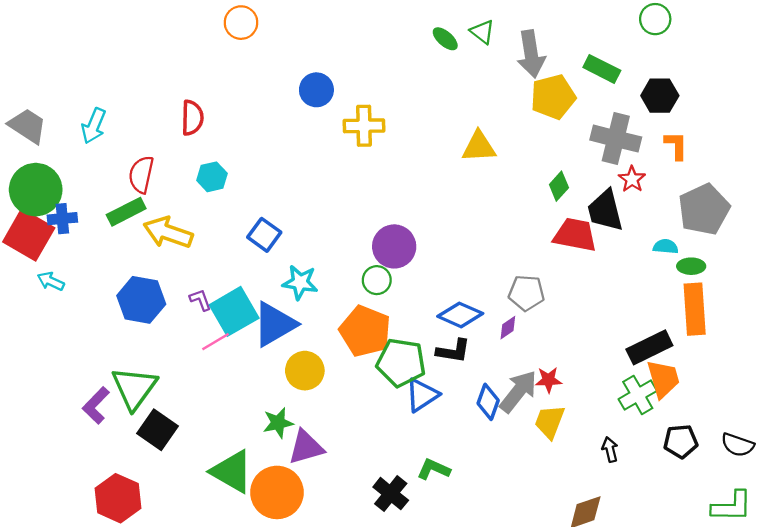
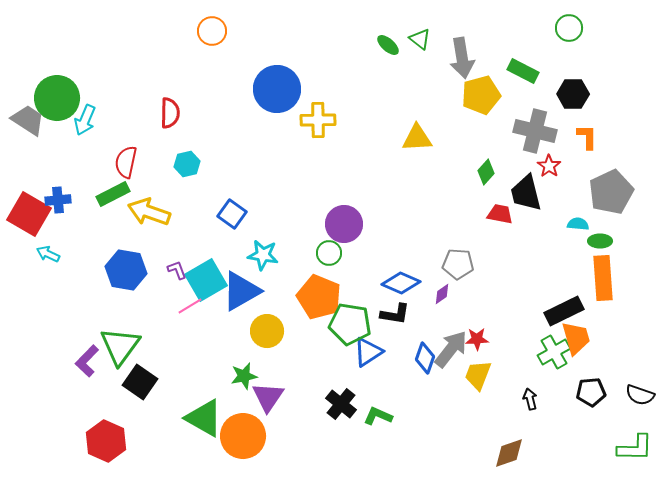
blue circle: (316, 90) -> (277, 89), size x1.6
green circle: (36, 190) -> (57, 98), moved
red trapezoid: (575, 235) -> (500, 214), size x0.7
purple triangle: (306, 447) -> (268, 397), turned -40
black cross: (391, 494) -> (341, 404), moved

